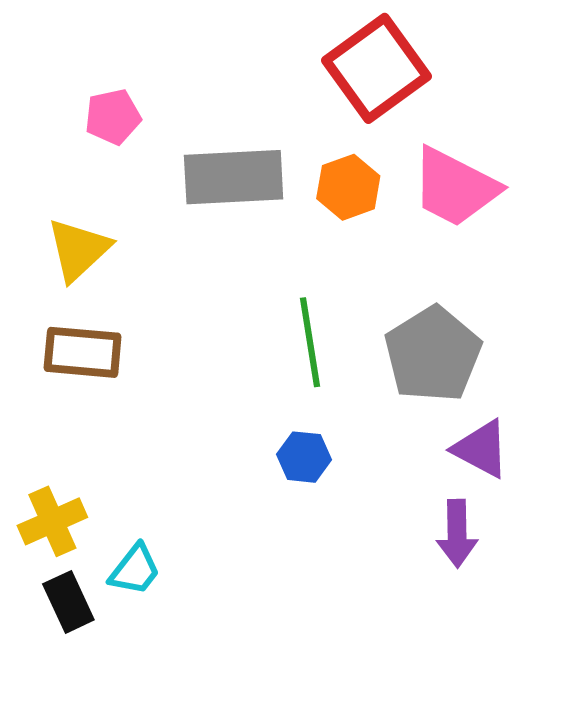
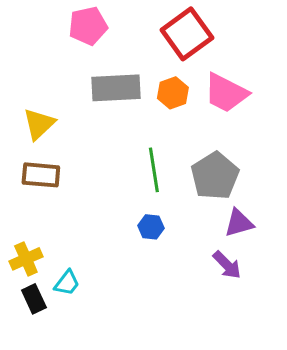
pink pentagon: (113, 117) -> (88, 26), moved, size x1.4
purple triangle: (481, 449) -> (239, 223), turned -44
purple arrow: (457, 534) -> (227, 265), turned -44

